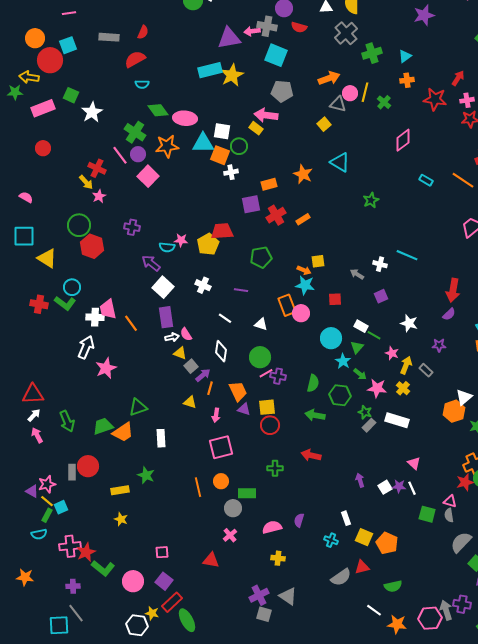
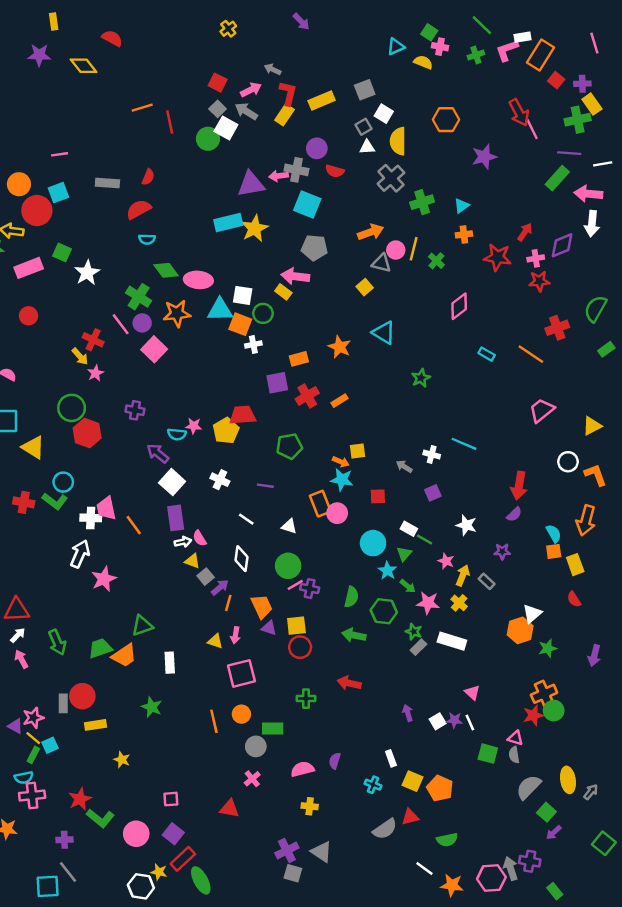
yellow triangle: (190, 402) -> (215, 641), moved
yellow rectangle: (120, 490) -> (96, 725), moved
pink cross: (70, 546) -> (32, 795), moved

